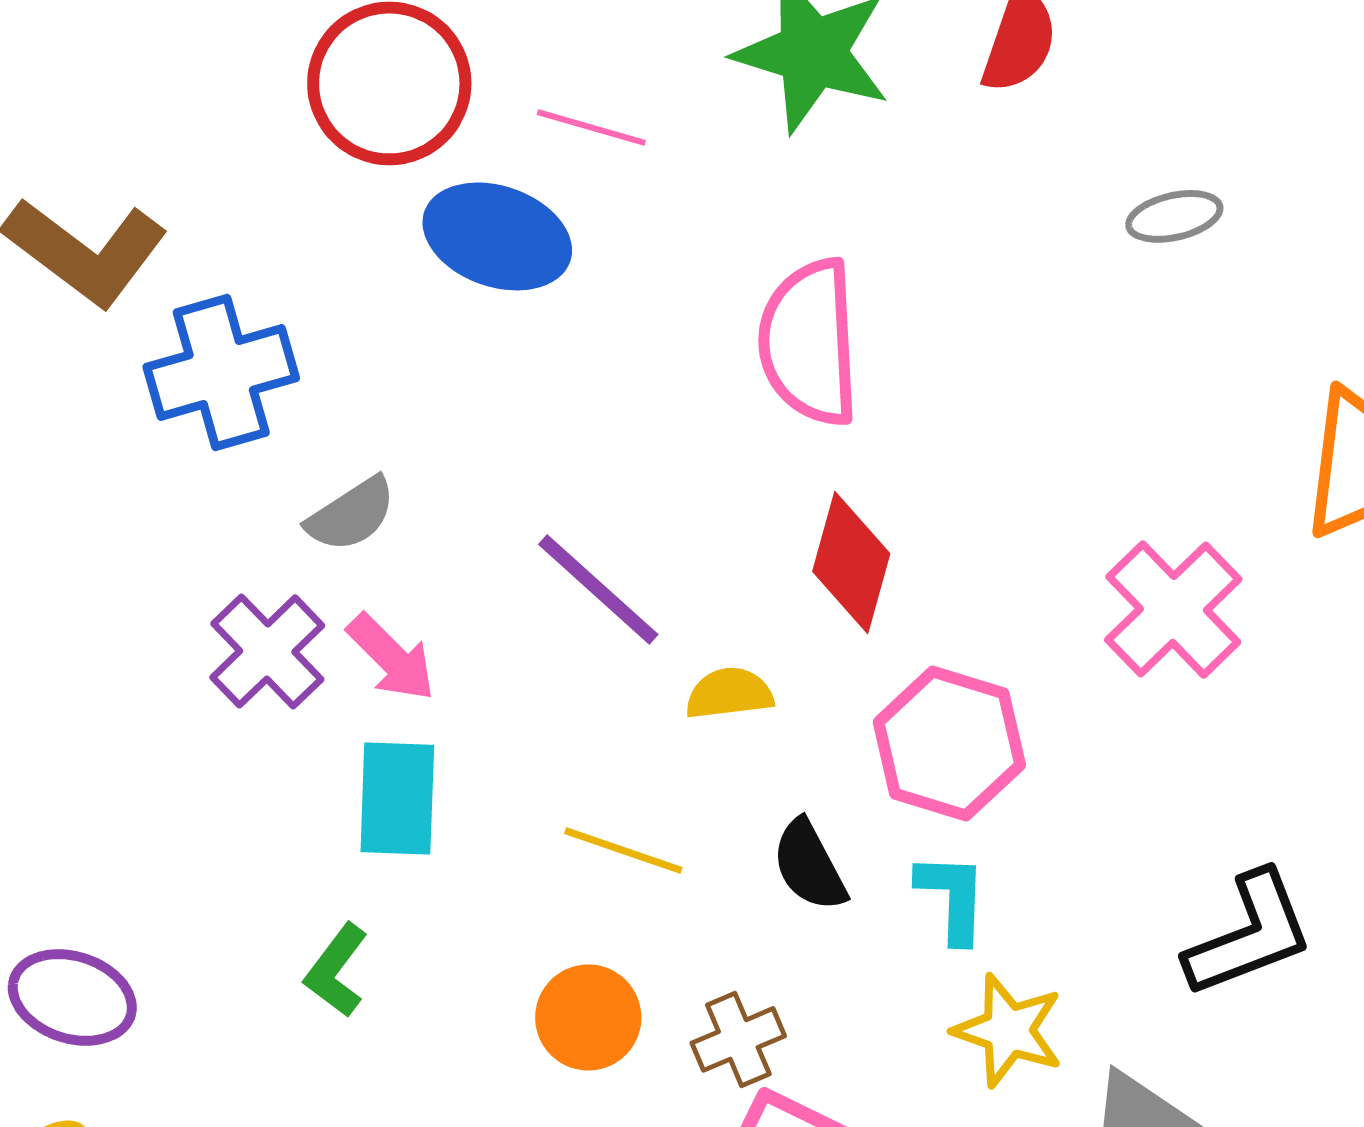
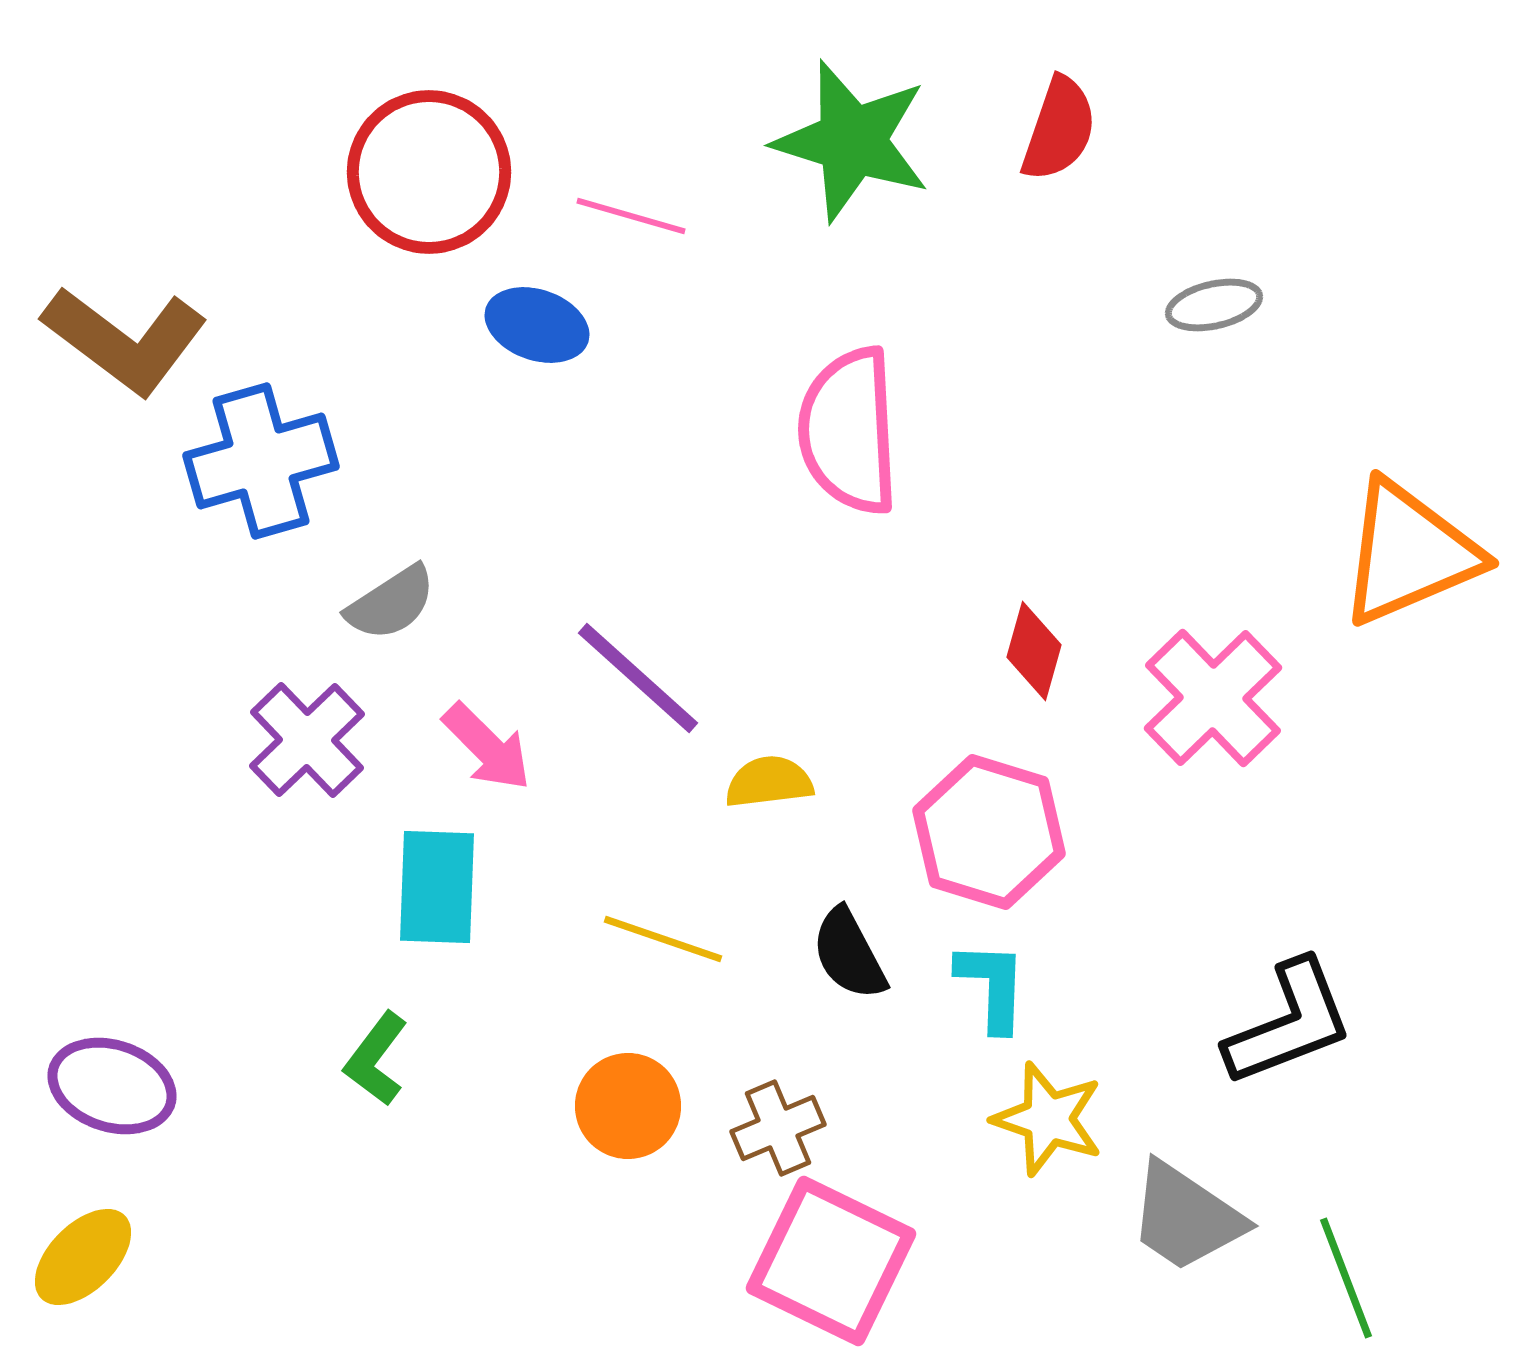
blue ellipse: (497, 236) -> (537, 325), size x0.7
red diamond: (851, 562) -> (1034, 651), moved, size x0.7
pink arrow: (391, 657) -> (487, 747), moved

